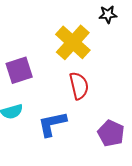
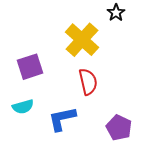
black star: (108, 14) -> (116, 13), turned -30

